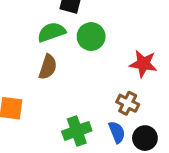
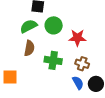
red star: (143, 64) -> (77, 38), moved
green cross: (77, 131) -> (53, 60), moved, turned 36

